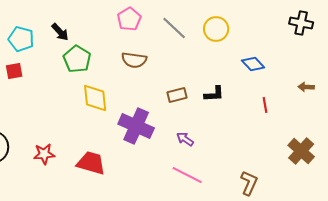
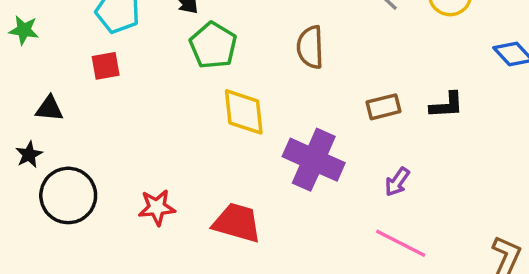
brown semicircle: (134, 60) -> (310, 47), turned 80
purple arrow: (185, 139) -> (397, 182), turned -90

